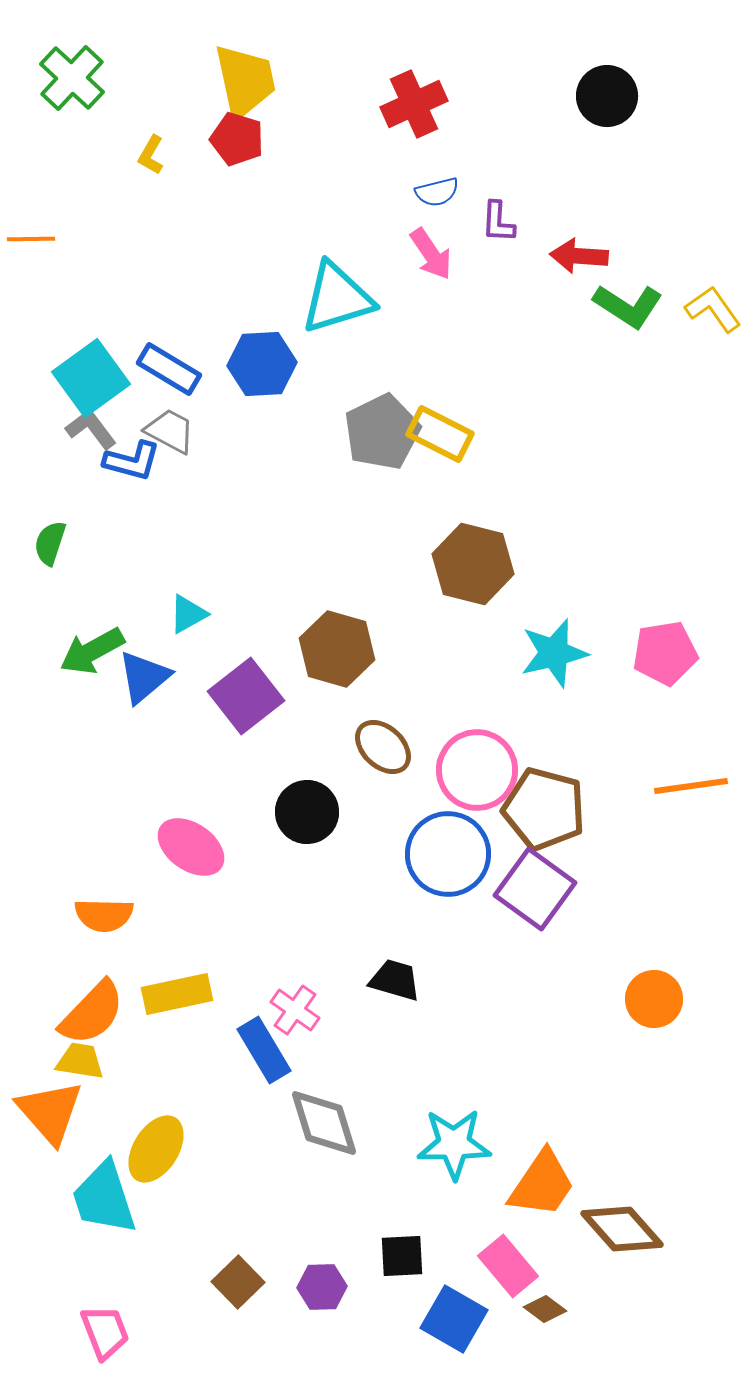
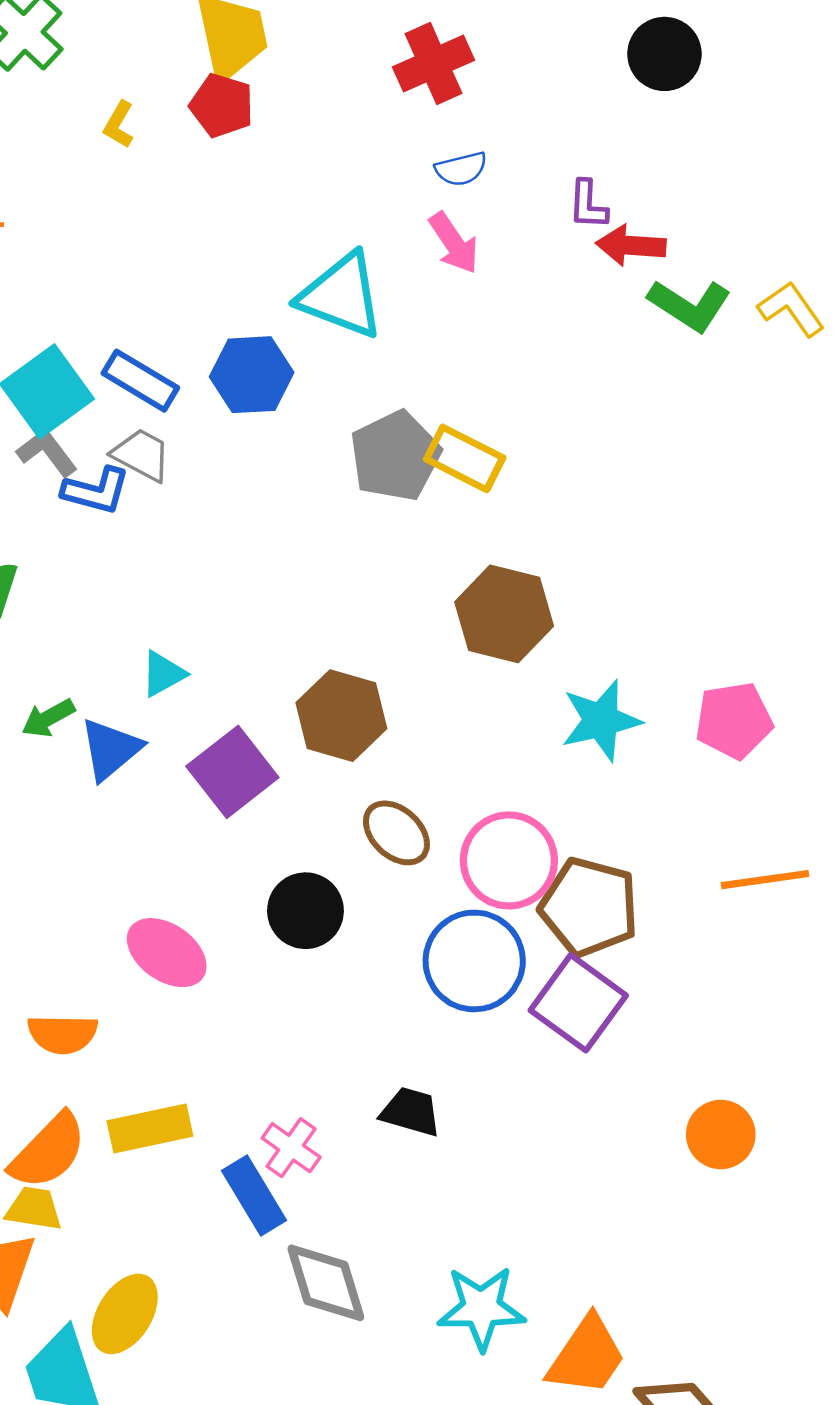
purple L-shape: (498, 222) -> (588, 205), moved
cyan triangle: (337, 298) -> (341, 296), turned 38
green arrow: (92, 651) -> (48, 718), size x0.7

